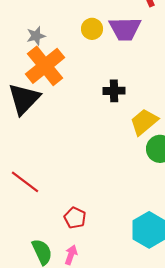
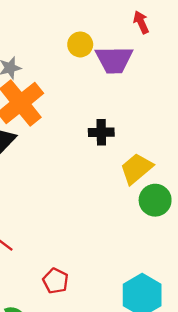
yellow circle: (92, 29) -> (80, 44), moved

